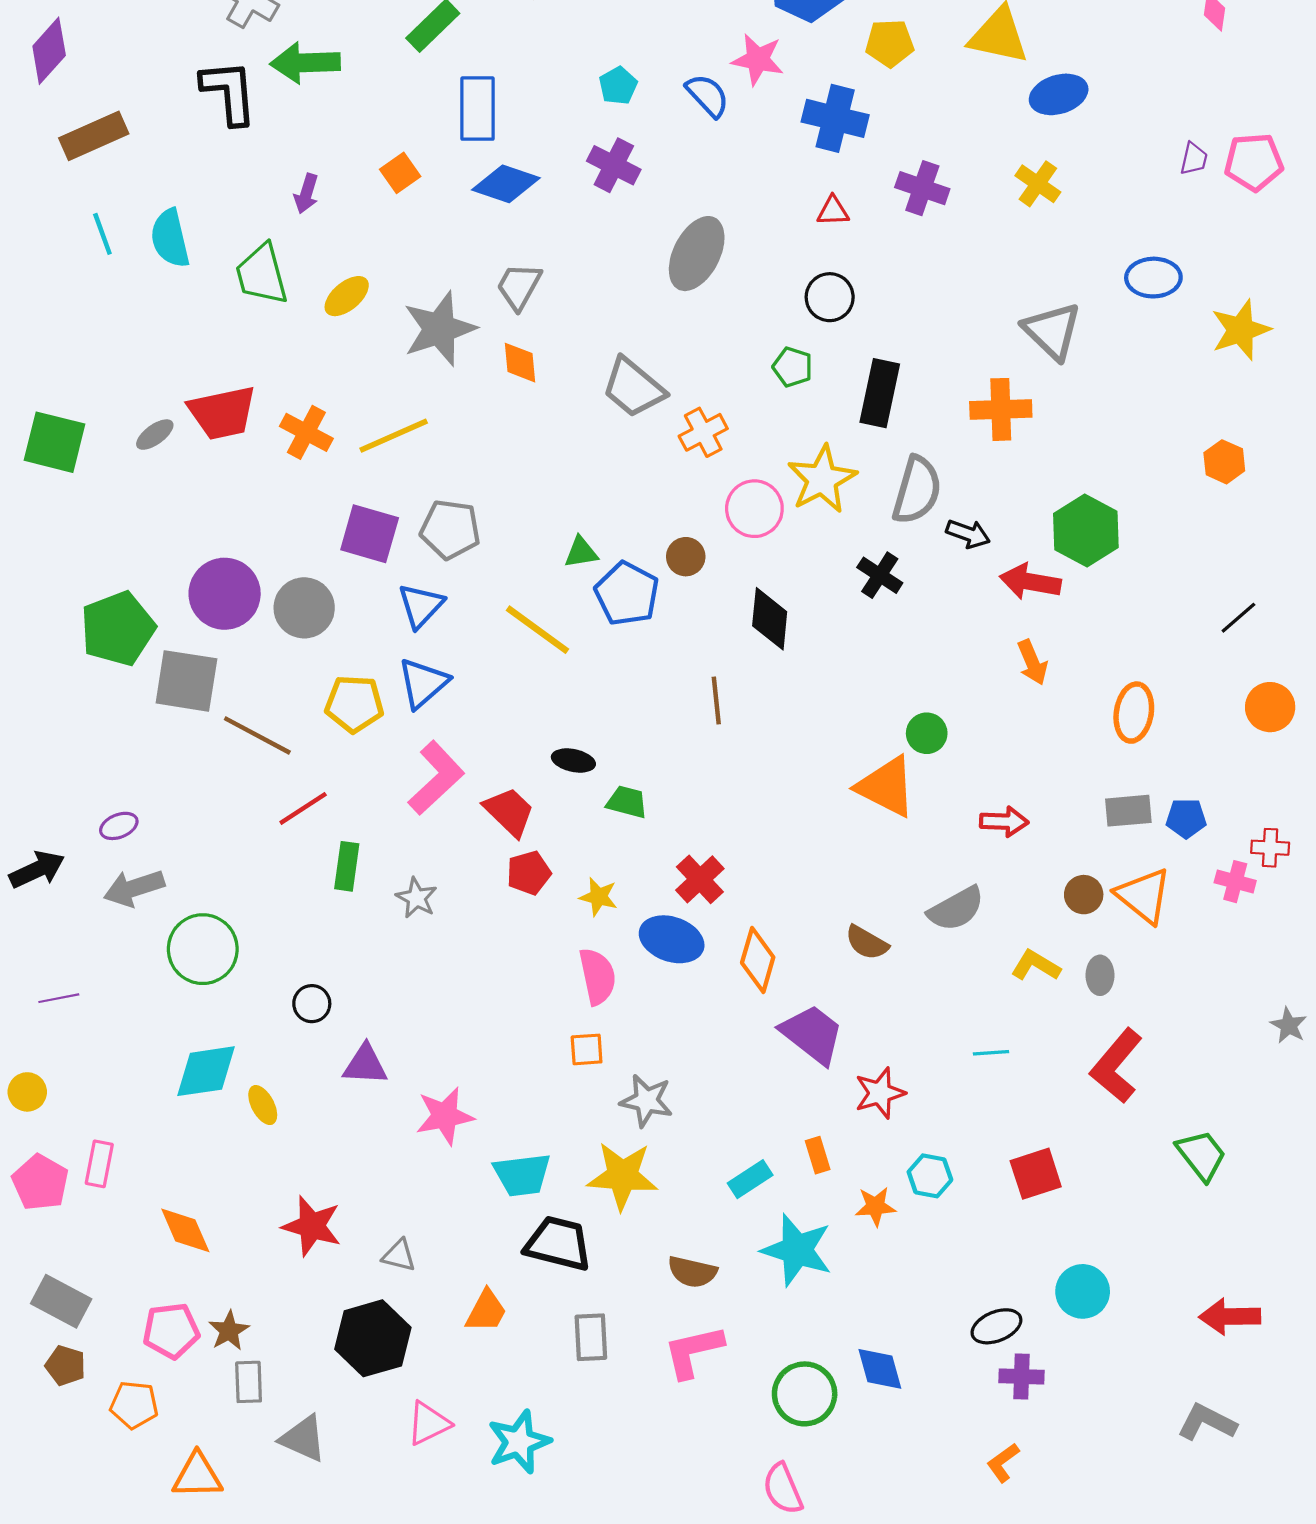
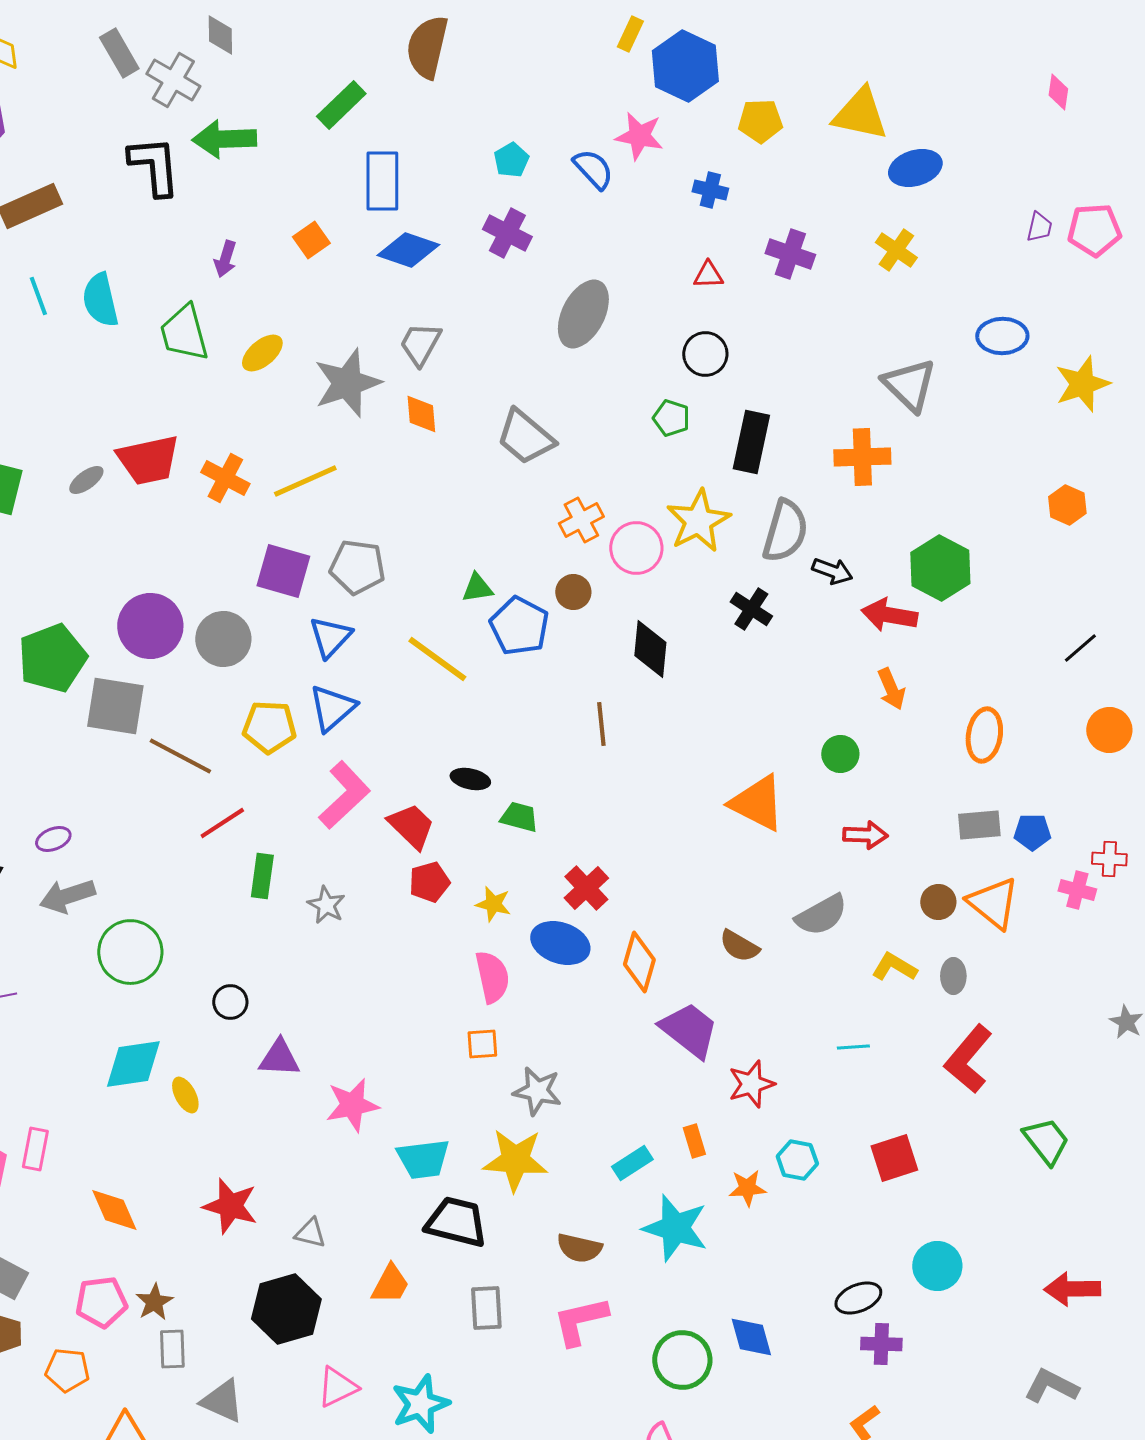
blue cross: (835, 118) -> (710, 190), size x0.6
orange cross: (703, 432) -> (581, 520), moved
green circle: (927, 733) -> (840, 754), moved

